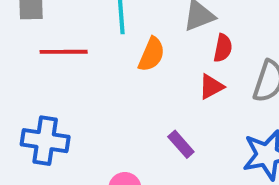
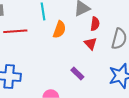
red triangle: (211, 87) -> (91, 44), turned -40

